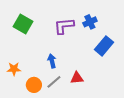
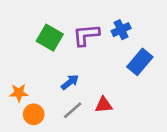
green square: (23, 24) -> (50, 38), moved
blue arrow: (52, 61) -> (70, 82), turned 64
orange circle: (34, 85) -> (34, 114), moved

